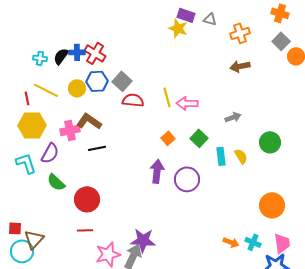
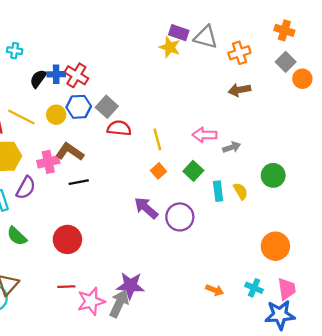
gray triangle: (210, 19) -> (206, 37), size x1.6
cyan cross: (40, 58) -> (15, 51), moved
yellow line: (167, 97) -> (157, 139), moved
pink arrow: (187, 103) -> (205, 135), moved
purple arrow: (157, 171) -> (146, 208), turned -55
green semicircle: (56, 182) -> (17, 236), moved
red line: (85, 230) -> (66, 287), moved
orange arrow: (231, 242) -> (215, 290), moved

